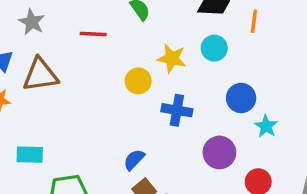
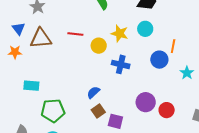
orange line: (254, 21) -> (173, 46), moved
red line: (93, 34) -> (75, 34), moved
cyan star: (266, 126) -> (187, 73), moved
purple circle: (219, 152) -> (146, 102), moved

